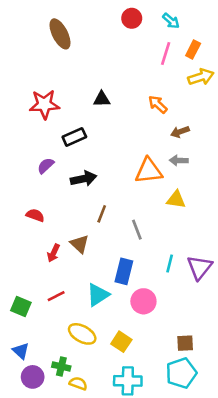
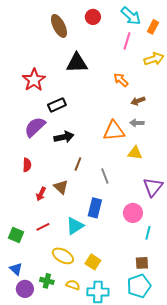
red circle: (132, 18) -> (93, 17), moved
cyan arrow: (171, 21) -> (131, 16), size x1.5
brown ellipse: (60, 34) -> (59, 26), moved
orange rectangle: (193, 50) -> (153, 27), moved
black triangle: (102, 99) -> (77, 63), moved, size x1.6
red star: (44, 104) -> (34, 80), turned -30
purple semicircle: (46, 166) -> (35, 127), size x1.6
red semicircle: (35, 215) -> (27, 165), turned 72
cyan line: (170, 263) -> (148, 233), moved
purple triangle: (200, 267) -> (153, 187), moved
pink circle: (143, 301) -> (133, 213), moved
yellow semicircle: (78, 383) -> (73, 285), moved

